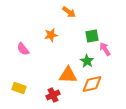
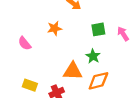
pink arrow: (105, 49) -> (123, 34), moved
yellow rectangle: (19, 88) -> (30, 85), moved

